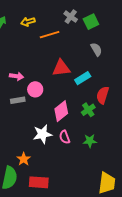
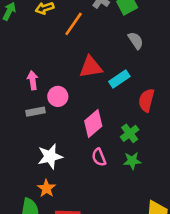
orange line: (50, 35) -> (74, 24), turned -36
pink arrow: (17, 76) -> (33, 80), turned -104
green cross: (88, 110) -> (130, 133), moved
white star: (42, 134) -> (50, 156), moved

